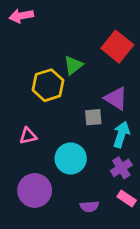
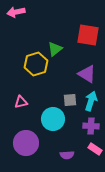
red square: (117, 47) -> (88, 35), turned -30
gray square: (93, 117) -> (70, 100), moved
purple cross: (121, 168) -> (91, 126), turned 35

